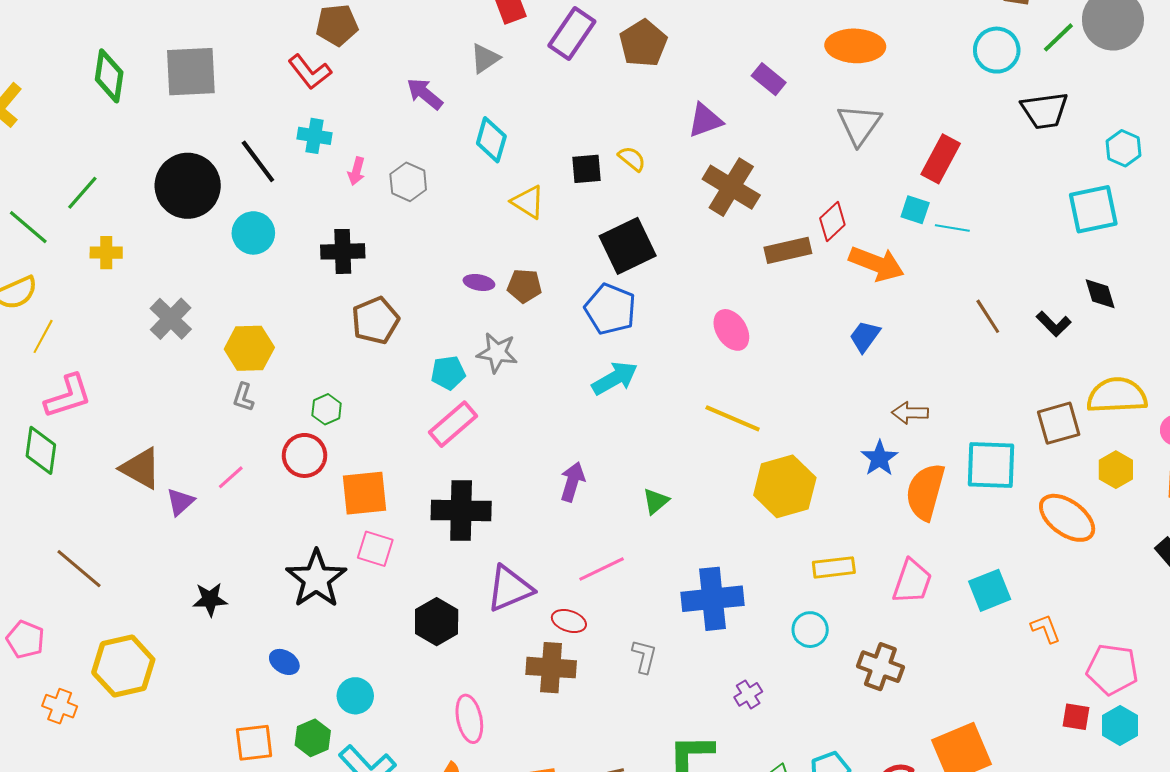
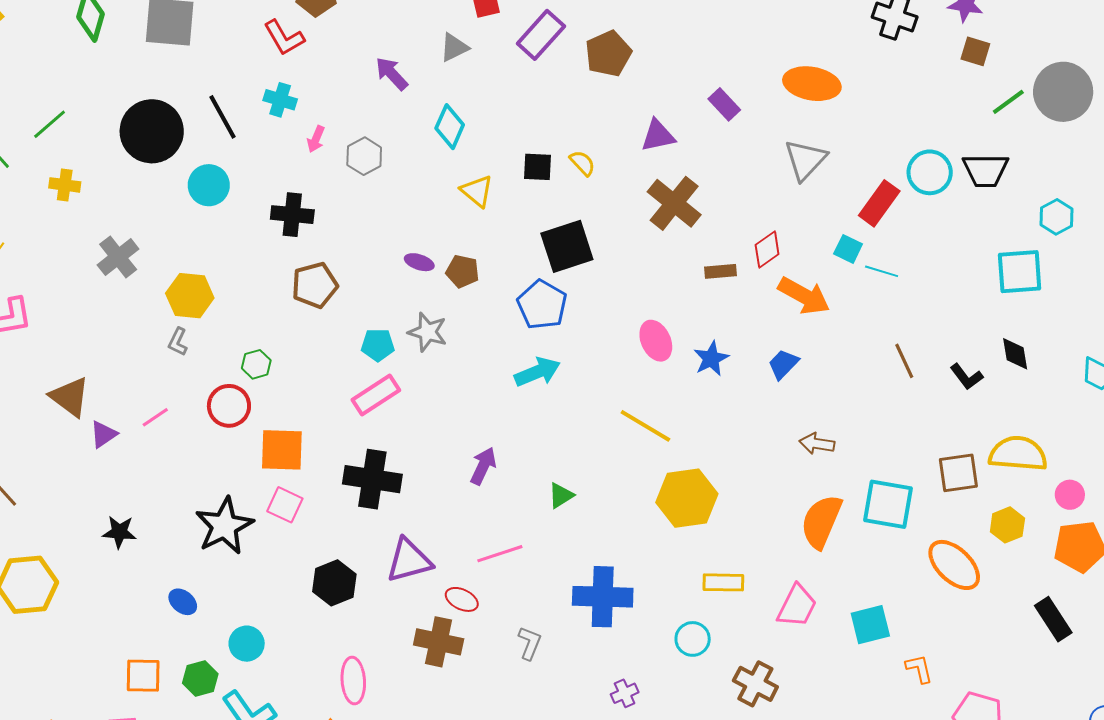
cyan circle: (997, 50) -> (930, 172), moved
brown rectangle: (788, 250) -> (720, 271), size x0.7
blue star: (879, 458) -> (711, 359), moved

